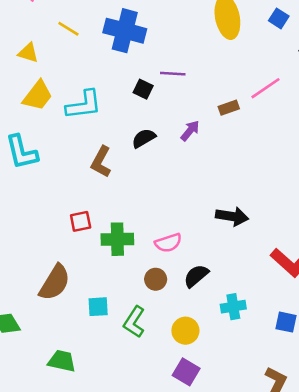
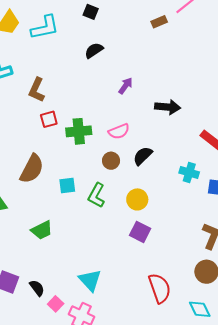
purple arrow: (190, 131) -> (126, 86), moved
brown L-shape: (101, 162) -> (37, 90), moved
cyan cross: (233, 307) -> (189, 173), moved, turned 30
green trapezoid: (62, 361) -> (42, 230), turned 145

